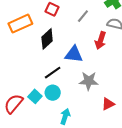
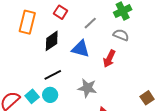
orange rectangle: (20, 24) -> (27, 22), turned -60
red arrow: (101, 40) -> (109, 59), moved
blue triangle: (74, 54) -> (81, 49), moved

